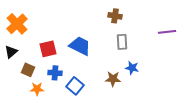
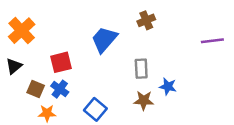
brown cross: (115, 16) -> (146, 20), turned -32
gray rectangle: (122, 42) -> (141, 69), moved
blue trapezoid: (80, 46) -> (104, 39), moved, turned -75
blue cross: (55, 73) -> (60, 89), moved, turned 32

